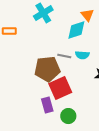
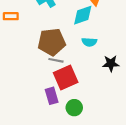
gray line: (64, 56) -> (56, 60), moved
brown pentagon: (47, 69) -> (52, 42), moved

